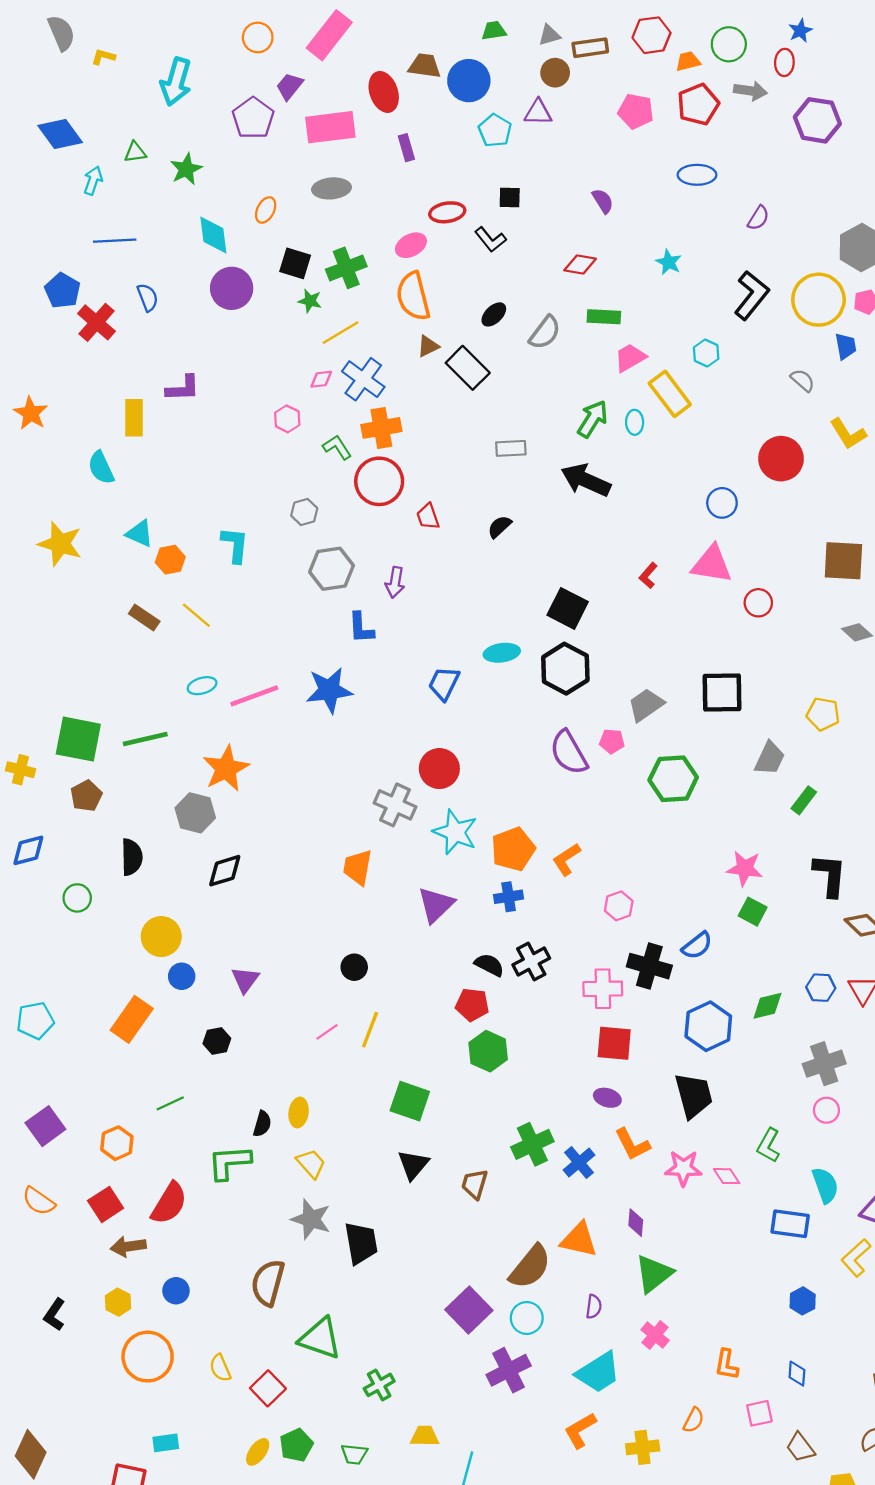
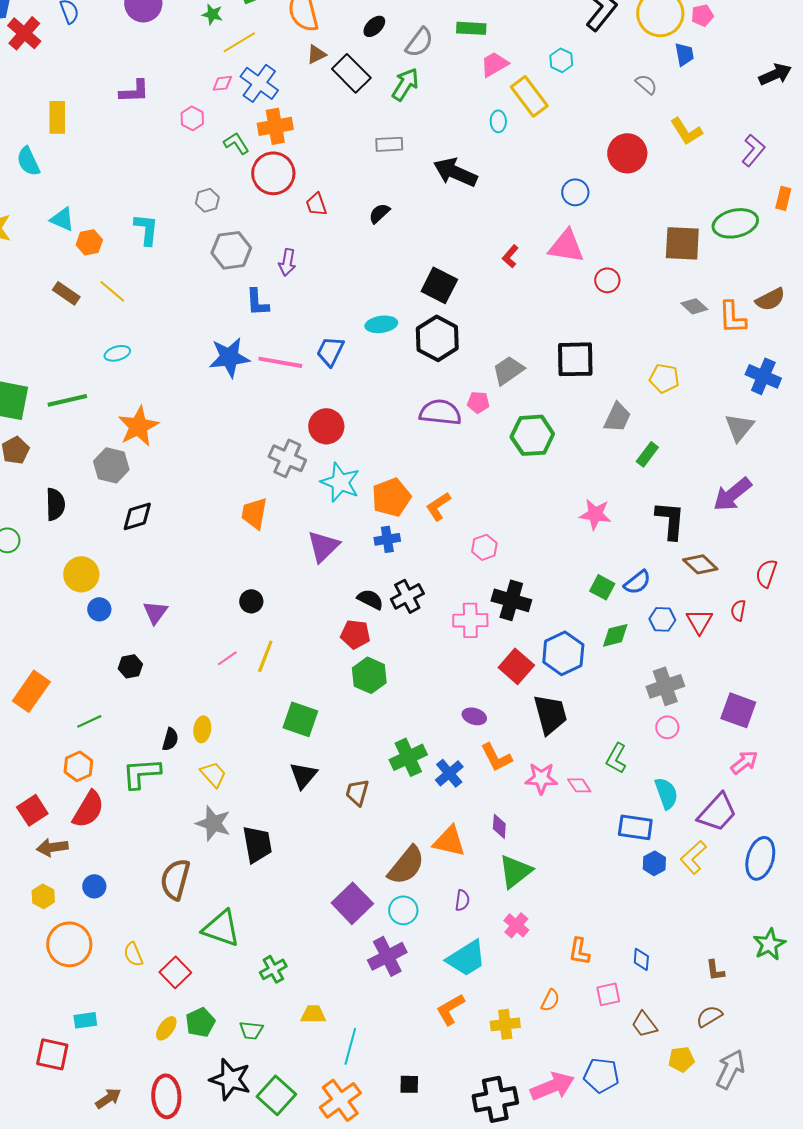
purple L-shape: (183, 388) -> (134, 91), moved
green arrow: (593, 419) -> (405, 84), moved
pink line: (254, 696) -> (280, 362), moved, turned 30
purple semicircle: (569, 753) -> (440, 412), turned 126
green square: (753, 912) -> (602, 587), moved
blue semicircle: (697, 946) -> (637, 582), moved
orange rectangle: (132, 1019) -> (31, 691), moved
red square: (614, 1043) -> (516, 666), moved, turned 36
orange hexagon: (117, 1143) -> (78, 766), moved
blue hexagon: (803, 1301) -> (654, 863), moved

